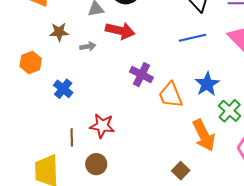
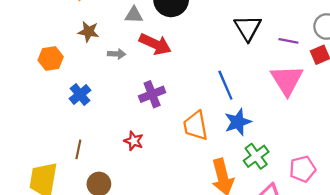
blue line: (193, 38) -> (225, 85), moved, turned 68
purple cross: (141, 75) -> (152, 94), moved, turned 30
red star: (102, 126) -> (134, 141), moved, size x0.7

